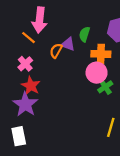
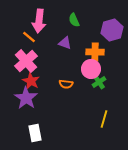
green semicircle: (84, 34) -> (74, 20), moved, turned -40
orange semicircle: (56, 51) -> (66, 84), moved, turned -112
pink cross: (25, 64) -> (26, 61), size x1.6
white rectangle: (19, 136) -> (35, 133), moved

